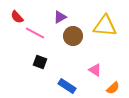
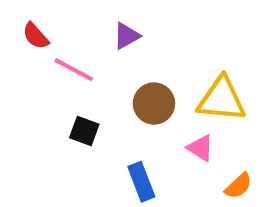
yellow triangle: (105, 26) -> (222, 99), moved
brown circle: (73, 36) -> (154, 104), moved
blue rectangle: (67, 86) -> (141, 182), turned 36

